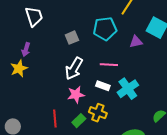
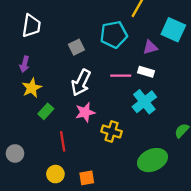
white trapezoid: (34, 17) -> (31, 26), turned 30
yellow star: (19, 68) -> (32, 88), moved
white rectangle: (103, 86) -> (146, 72), moved
green rectangle: (79, 121) -> (46, 111), moved

